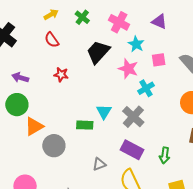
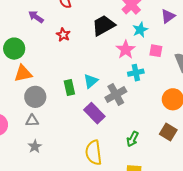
purple triangle: (159, 22) -> (168, 16), turned 42
purple arrow: (20, 78) -> (36, 17), moved
green rectangle: (85, 125) -> (69, 87), turned 56
purple rectangle: (132, 150) -> (94, 113), moved
gray triangle: (99, 164) -> (32, 121), moved

